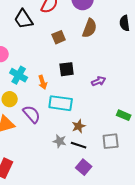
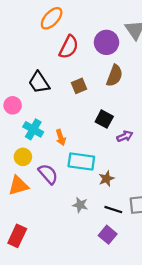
black trapezoid: (24, 19) -> (39, 82), moved
black square: (67, 69) -> (104, 119), moved, turned 35
brown star: (79, 126) -> (106, 179), moved
black line: (79, 145) -> (113, 210), moved

